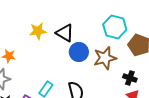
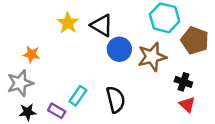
yellow star: (38, 31) -> (68, 23), turned -30

